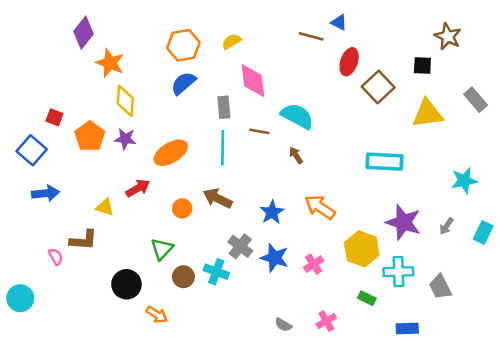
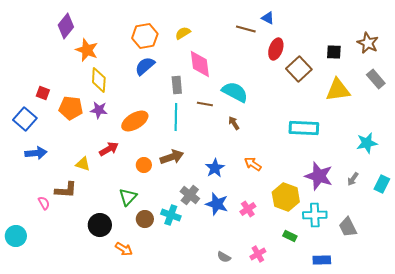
brown star: (448, 36) -> (368, 43), moved
orange pentagon: (90, 136) -> (71, 108), turned -30
brown arrow: (218, 198) -> (172, 157), turned 135
orange arrow: (320, 207) -> (253, 164), size x0.7

